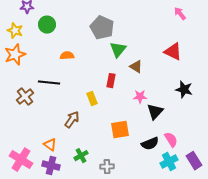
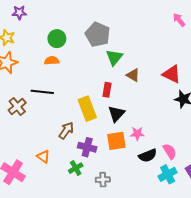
green circle: (47, 25) -> (57, 39), moved
red triangle: (173, 52) -> (172, 74), moved
orange semicircle: (67, 56) -> (52, 61), moved
pink star: (140, 97) -> (137, 134), moved
yellow rectangle: (92, 99) -> (87, 109), size x1.6
black triangle: (155, 112) -> (116, 114), moved
purple cross: (51, 166) -> (87, 147), moved

